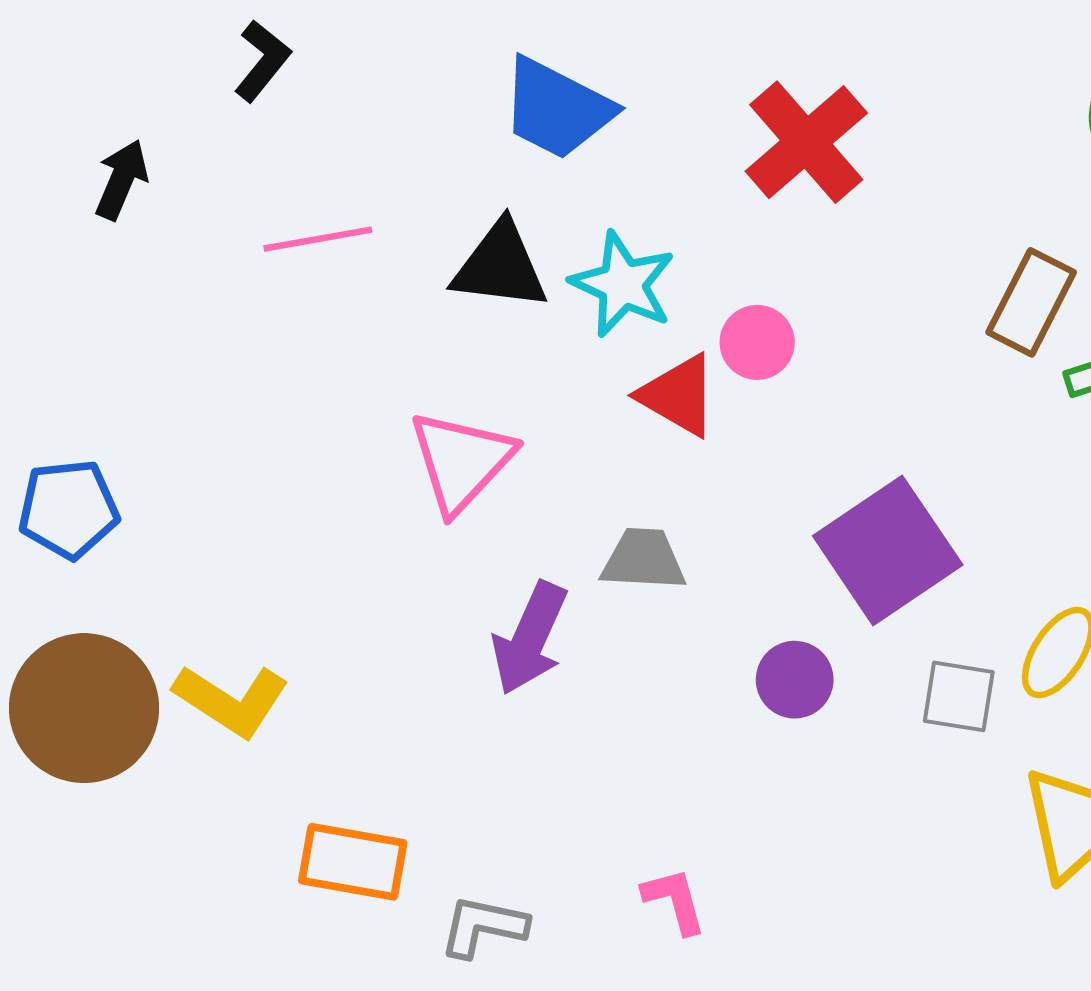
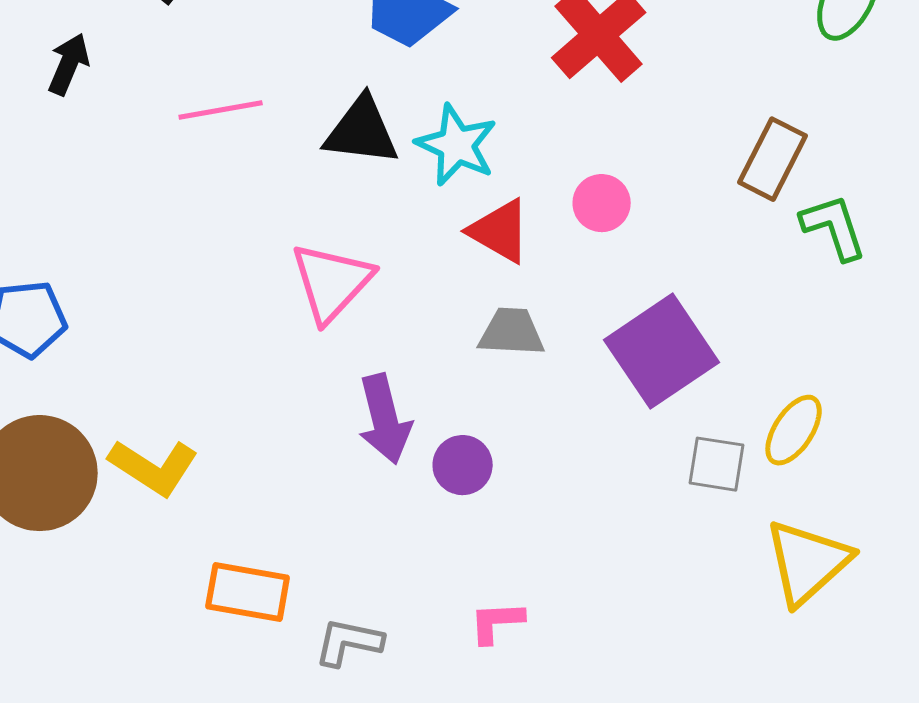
pink circle: (757, 342) -> (602, 203), moved
gray trapezoid: (643, 559) -> (512, 332), moved
purple arrow: (530, 638) -> (385, 419), turned -38
purple circle: (795, 680) -> (463, 465), moved
pink L-shape: (674, 901) -> (497, 622), turned -78

